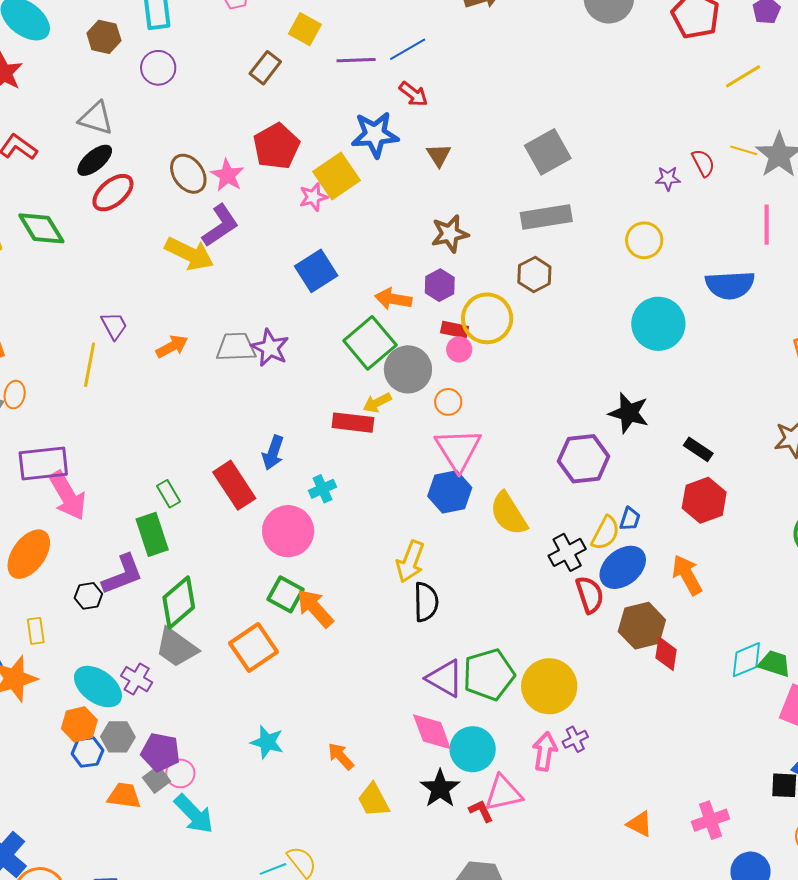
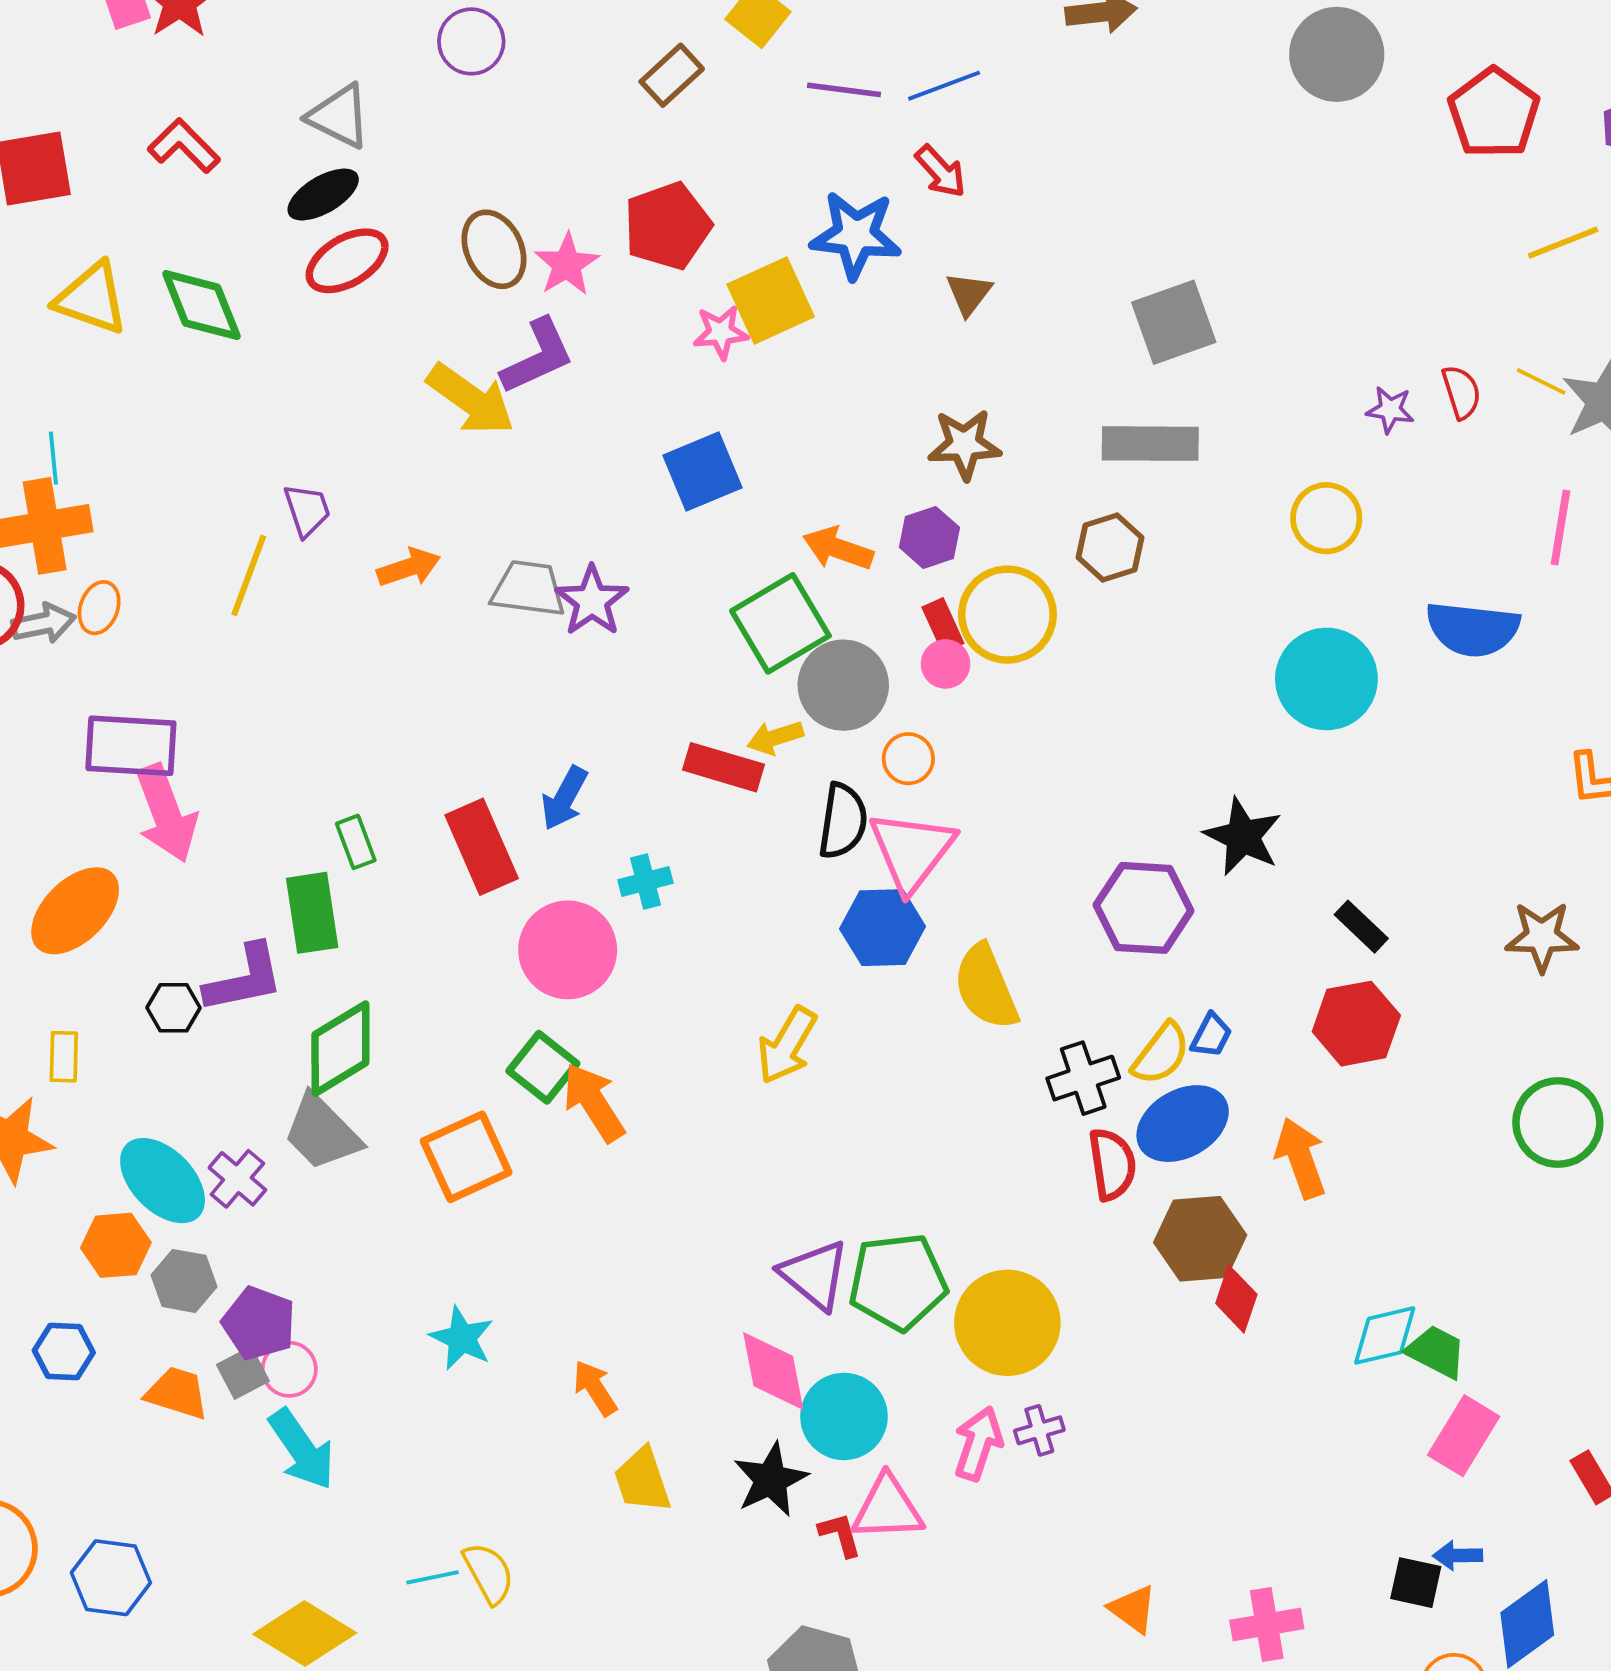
red rectangle: (454, 330) -> (943, 625), turned 44
black semicircle: (426, 602) -> (843, 821), moved
blue hexagon: (87, 752) -> (64, 1351), moved

